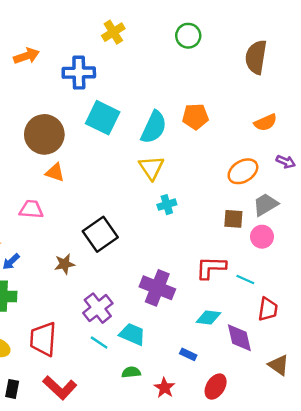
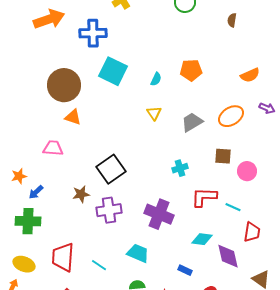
orange arrow: (26, 56) -> (49, 19), size x1.4
brown semicircle: (256, 57) -> (232, 20), moved, size x0.5
cyan semicircle: (154, 127) -> (156, 79), size x0.5
yellow triangle: (151, 168) -> (154, 113), size x0.7
cyan cross: (167, 205) -> (180, 168), moved
gray trapezoid: (266, 205) -> (192, 122), moved
purple cross: (98, 308) -> (109, 210), moved, turned 30
cyan line: (99, 343) -> (99, 265), moved

